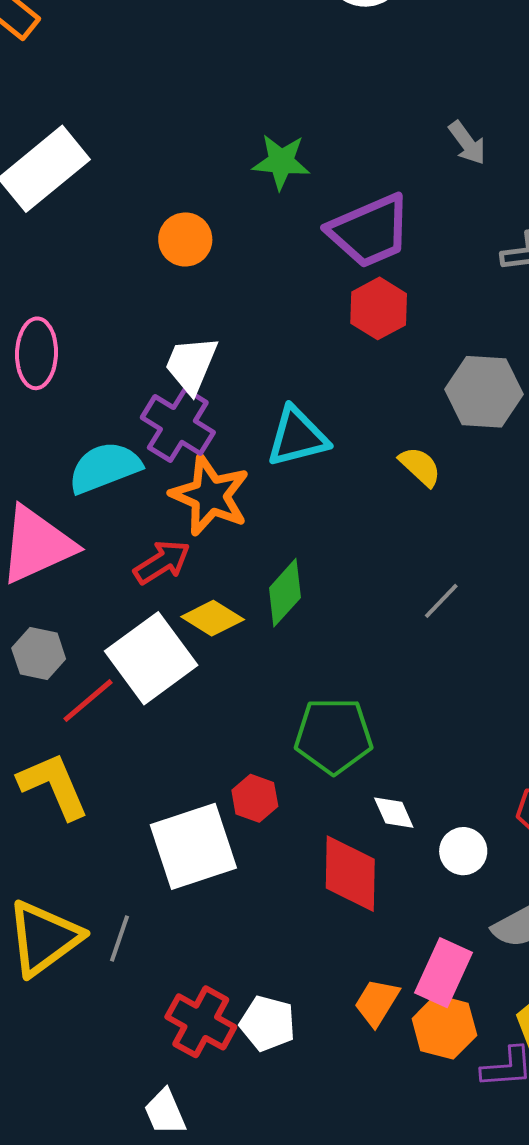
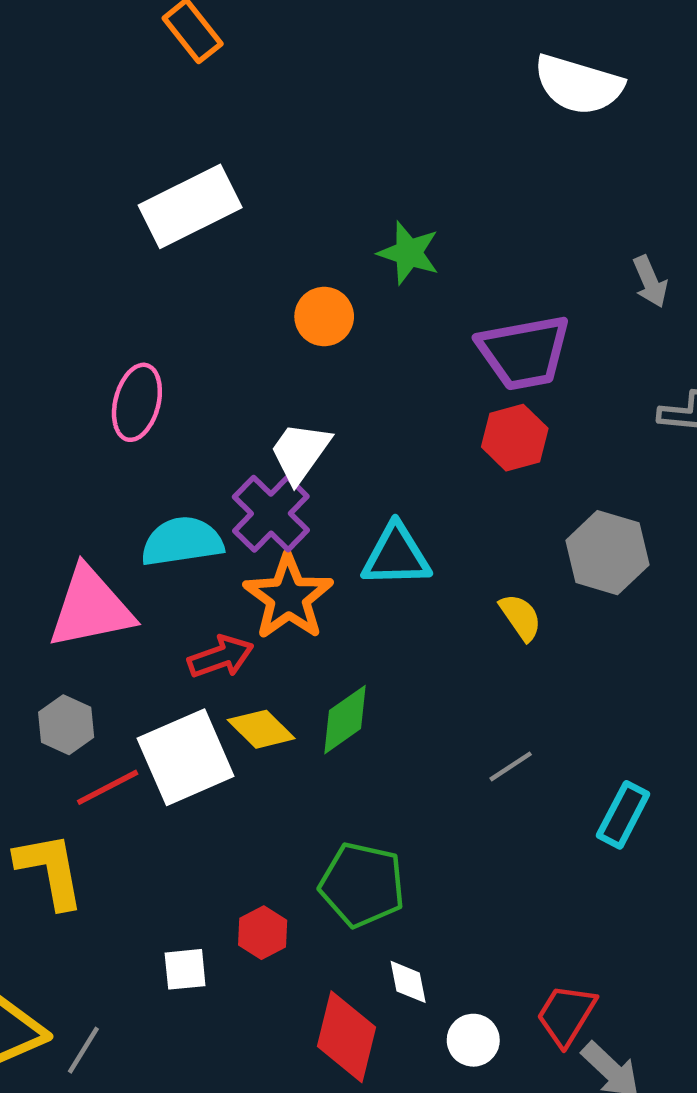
green star: (281, 162) -> (409, 253), moved
white square: (193, 846) -> (185, 969), size x0.5

